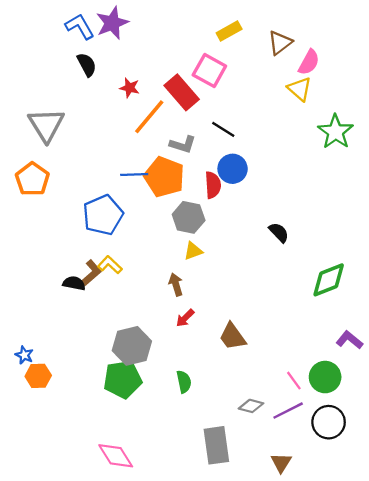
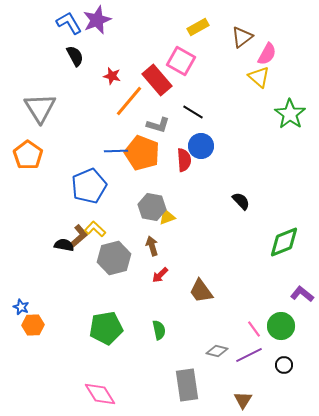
gray hexagon: (189, 217) -> (152, 207), moved
gray hexagon: (132, 346) -> (114, 258), moved
black circle: (329, 422) -> (284, 365), size x0.6

